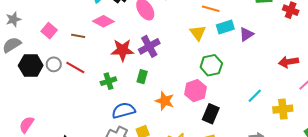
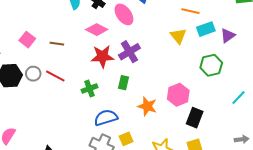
pink diamond: (103, 21) -> (97, 30), moved
green hexagon: (211, 65) -> (211, 65), moved

